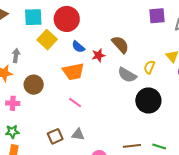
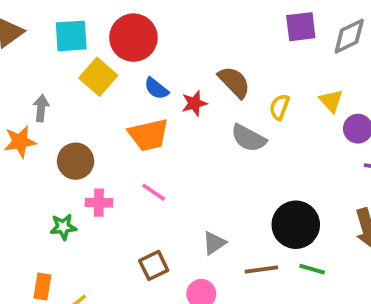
yellow semicircle: (149, 67) -> (279, 107), moved
black circle: (148, 101) -> (296, 225), moved
pink cross: (13, 103) -> (99, 203), moved
green star: (12, 132) -> (63, 227), moved
gray triangle: (78, 134) -> (214, 243), moved, turned -40
brown square: (55, 136) -> (154, 265), moved

